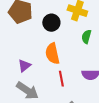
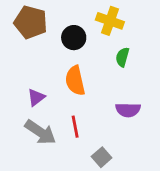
red line: (61, 79) -> (75, 127), moved

